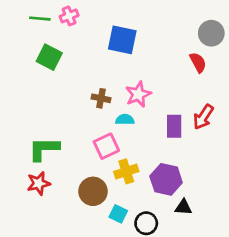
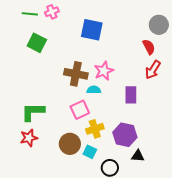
brown cross: (101, 98) -> (76, 74), size x1.6
red arrow: (203, 117) -> (153, 70), moved
cyan square: (118, 214) -> (90, 152), moved

